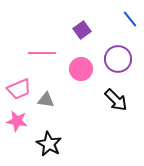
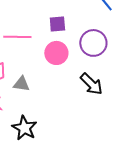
purple square: (82, 30) -> (57, 24), moved, turned 30

